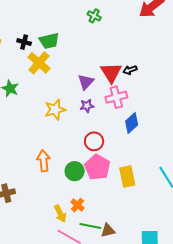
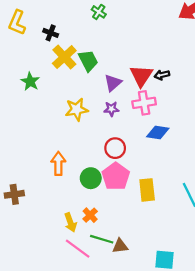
green cross: (94, 16) -> (99, 12), moved
green trapezoid: (49, 41) -> (88, 61), moved, turned -110
blue diamond: (132, 123) -> (158, 132), turned 45

